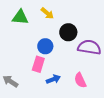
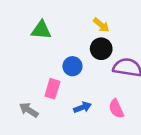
yellow arrow: (47, 13) -> (101, 25), moved
pink rectangle: (38, 64) -> (52, 89), moved

